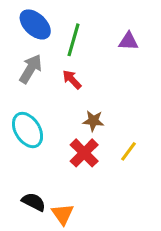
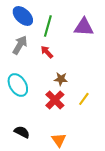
purple triangle: (128, 41) -> (84, 27), size x1.5
orange triangle: (63, 214) -> (59, 140), moved

